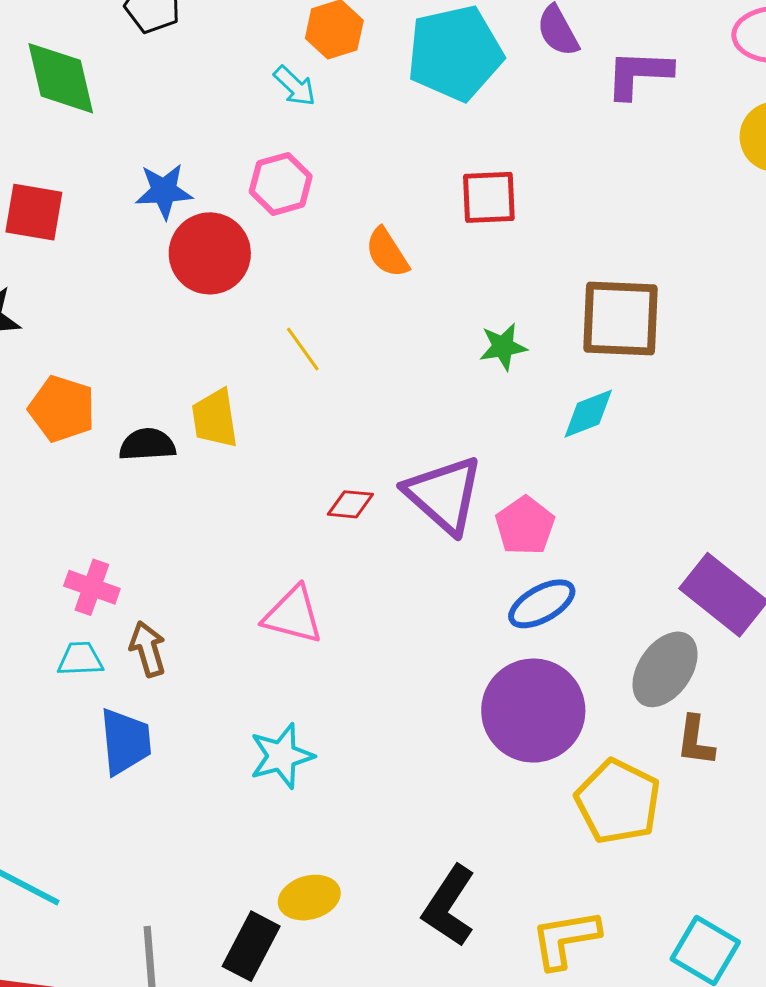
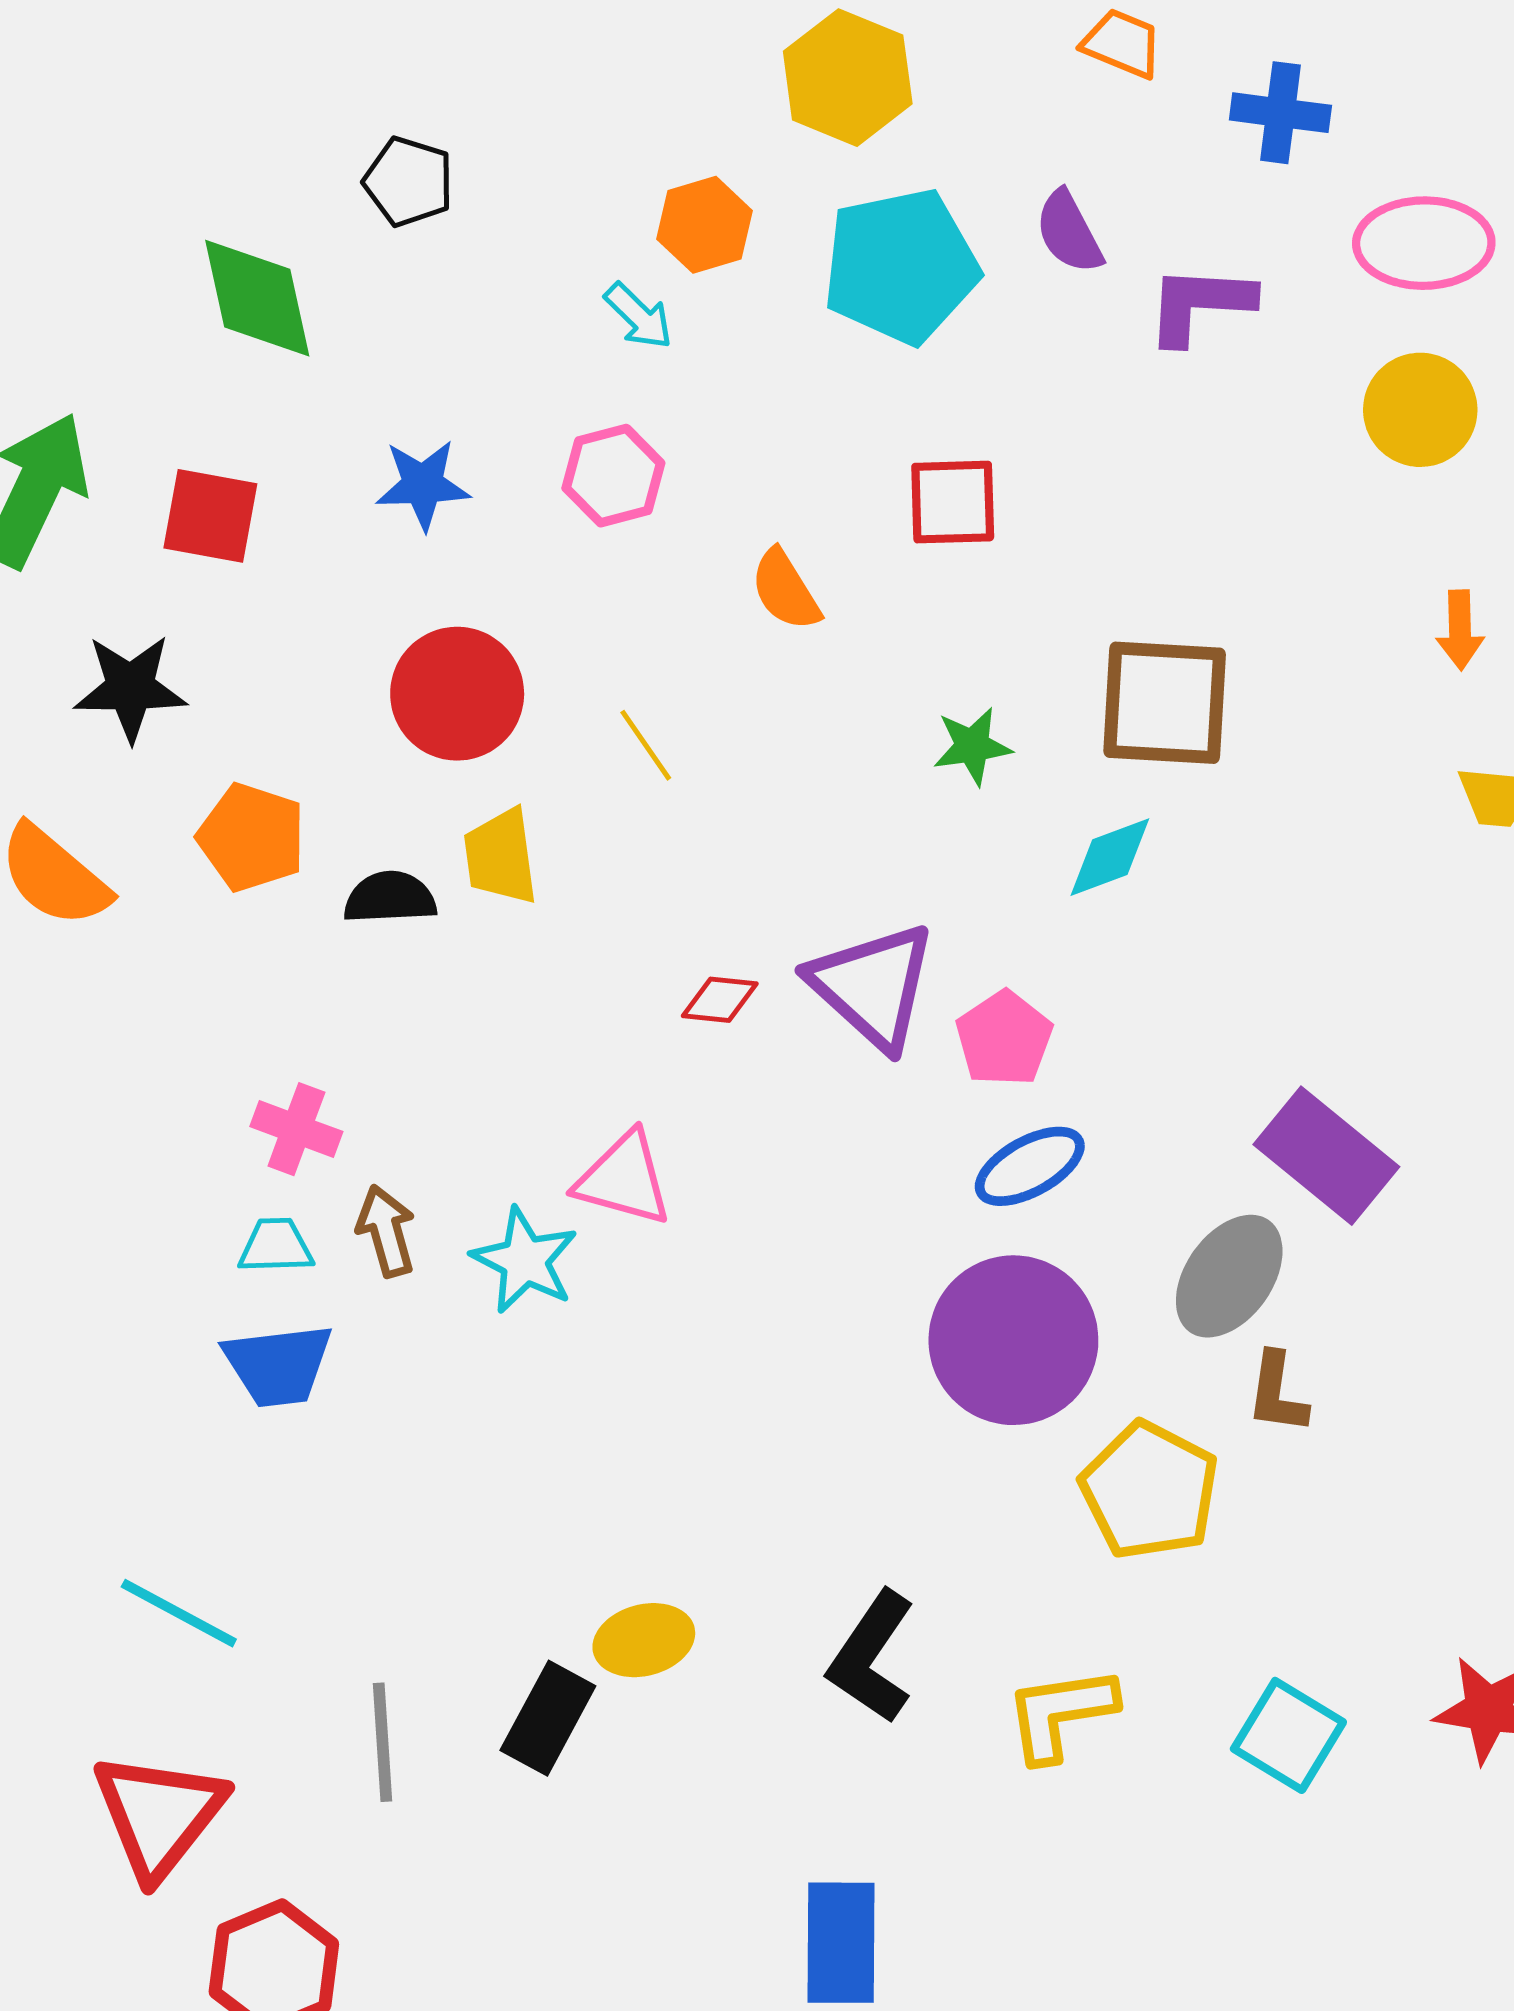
red circle: (210, 253) -> (457, 694), moved
blue trapezoid: (125, 741) -> (278, 1365), moved, turned 88
cyan star: (282, 756) -> (525, 1260), moved, turned -30

